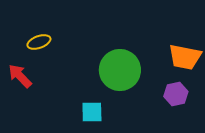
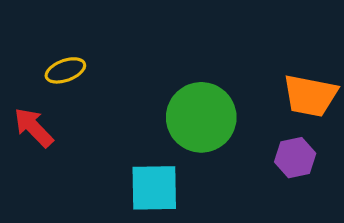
cyan square: (92, 112) -> (154, 188), size x1.4

